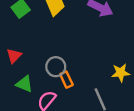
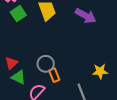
red triangle: (14, 56) -> (11, 63), moved

